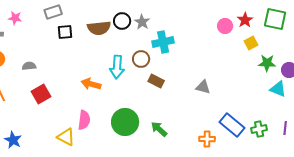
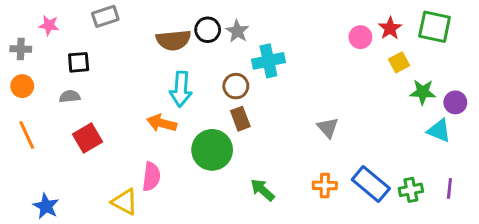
black square: (65, 32) -> (79, 62), moved
cyan arrow: (117, 67) -> (181, 89), moved
brown rectangle: (156, 81) -> (240, 119), moved, turned 42
gray triangle: (203, 87) -> (328, 128), turned 35
green circle: (125, 122) -> (212, 150), moved
orange cross: (207, 139) -> (325, 185), moved

